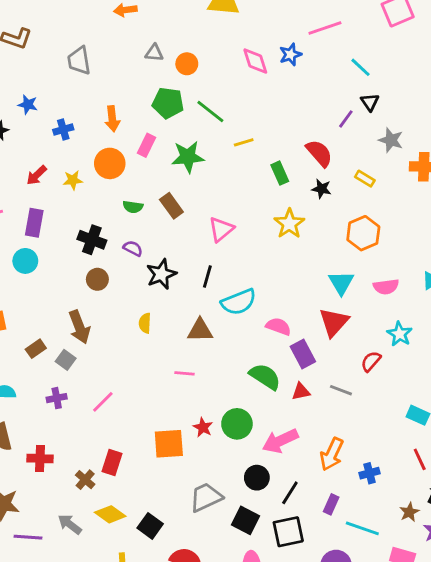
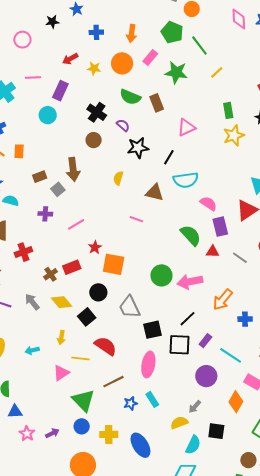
yellow line: (244, 142) -> (217, 72), turned -40
green rectangle: (280, 173) -> (228, 110), moved
green semicircle: (133, 207) -> (130, 97), size x1.5
green circle: (237, 424) -> (161, 275), moved
red star: (203, 427) -> (95, 247), moved
red cross: (40, 459) -> (23, 252), turned -36
red rectangle: (112, 463) -> (72, 267), turned 36
black circle: (257, 478) -> (98, 292), moved
gray trapezoid: (206, 497) -> (130, 307), turned -105
purple rectangle: (331, 504) -> (205, 341), moved
black square: (245, 520) -> (152, 330), turned 36

